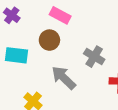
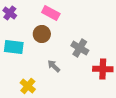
gray arrow: (64, 78) -> (54, 66), size x0.6

